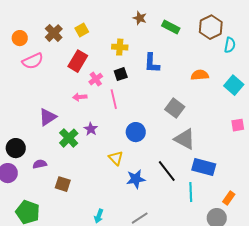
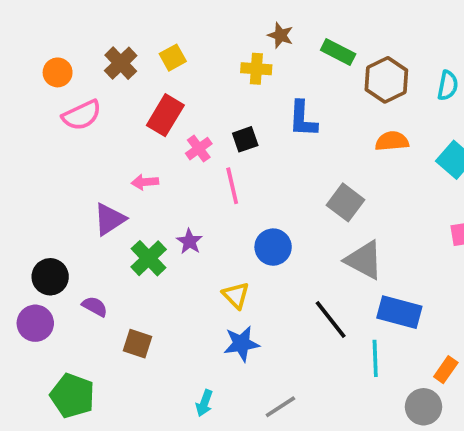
brown hexagon: (211, 27) -> (386, 80), moved
yellow cross: (120, 47) -> (256, 69), moved
pink arrow: (80, 97) -> (145, 182), moved
purple semicircle: (40, 164) -> (95, 306), turned 40
blue star: (136, 179) -> (241, 344), moved

